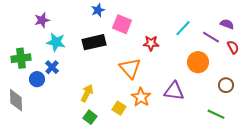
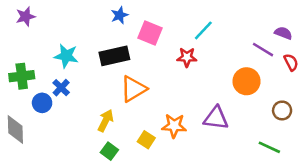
purple star: (42, 20) -> (26, 17), moved
cyan line: (183, 28) -> (203, 30), moved
orange triangle: (130, 68) -> (133, 89), moved, turned 40
orange star: (141, 97) -> (174, 126), turned -30

